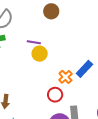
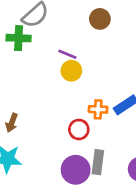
orange cross: (65, 77) -> (98, 109), turned 32

